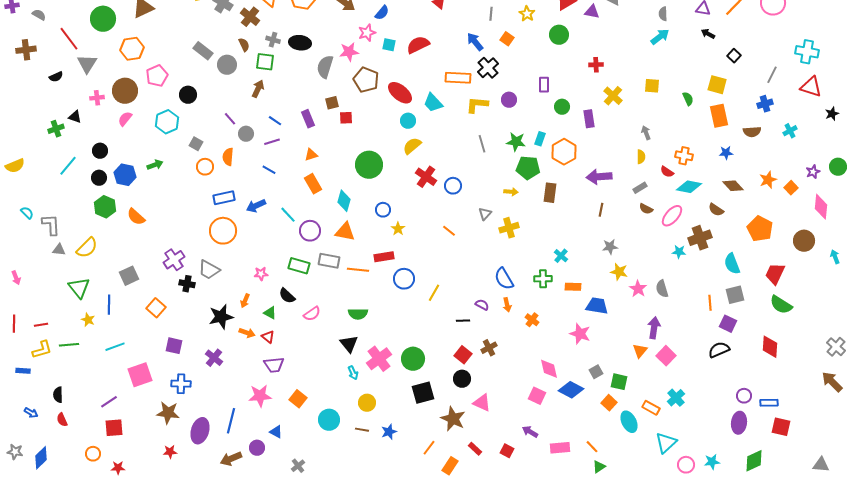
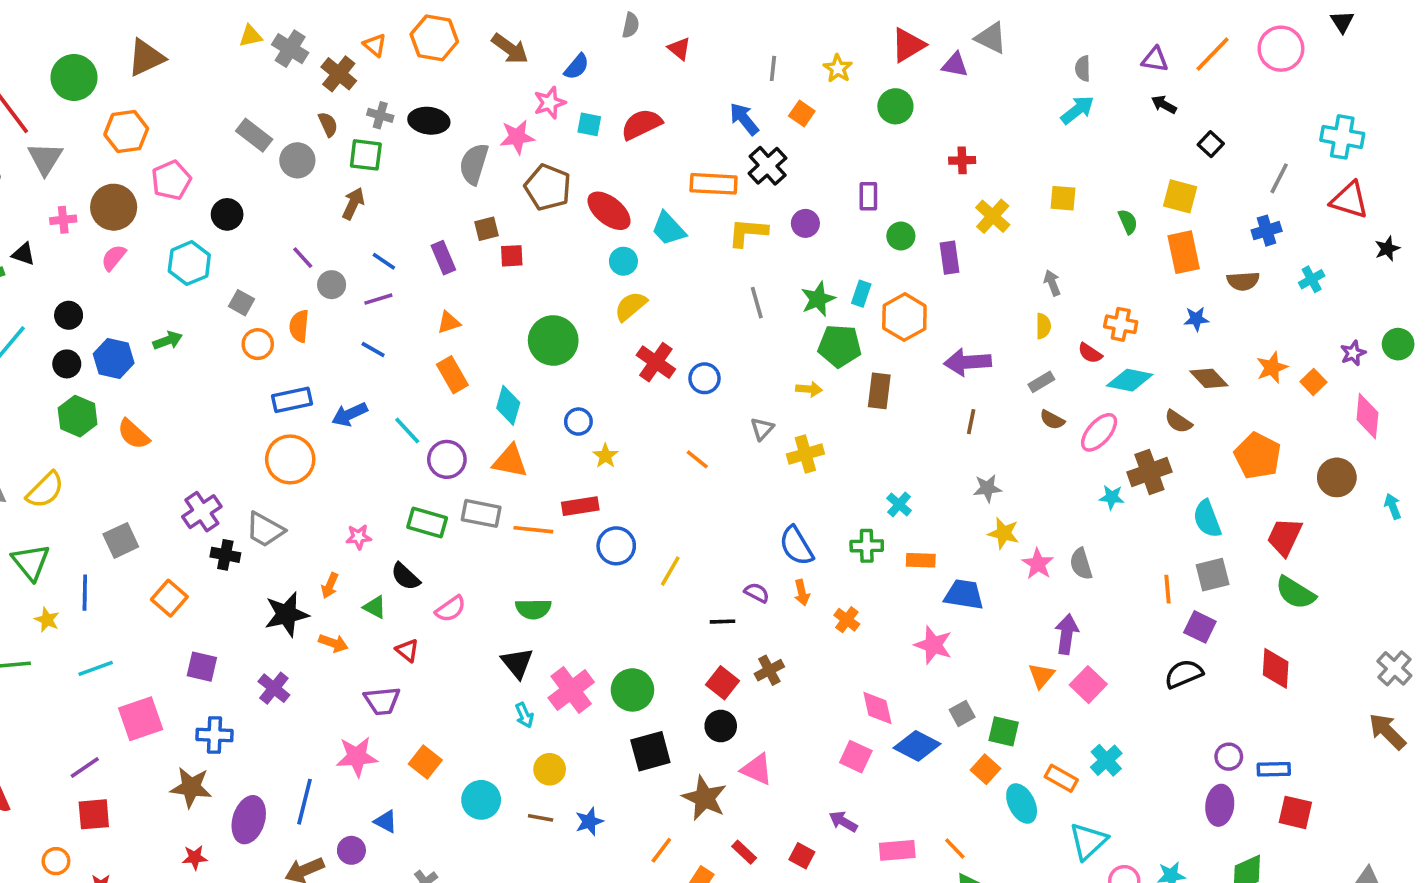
green star: (516, 142) -> (818, 299), turned -30
red triangle: (268, 337) -> (407, 650), moved

